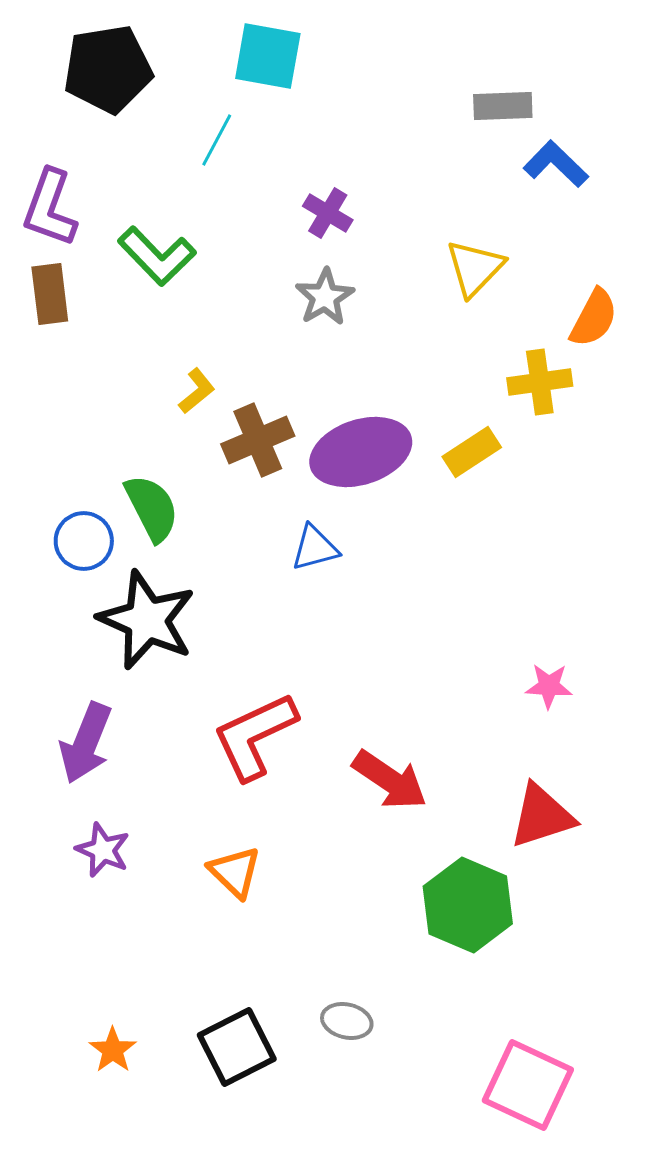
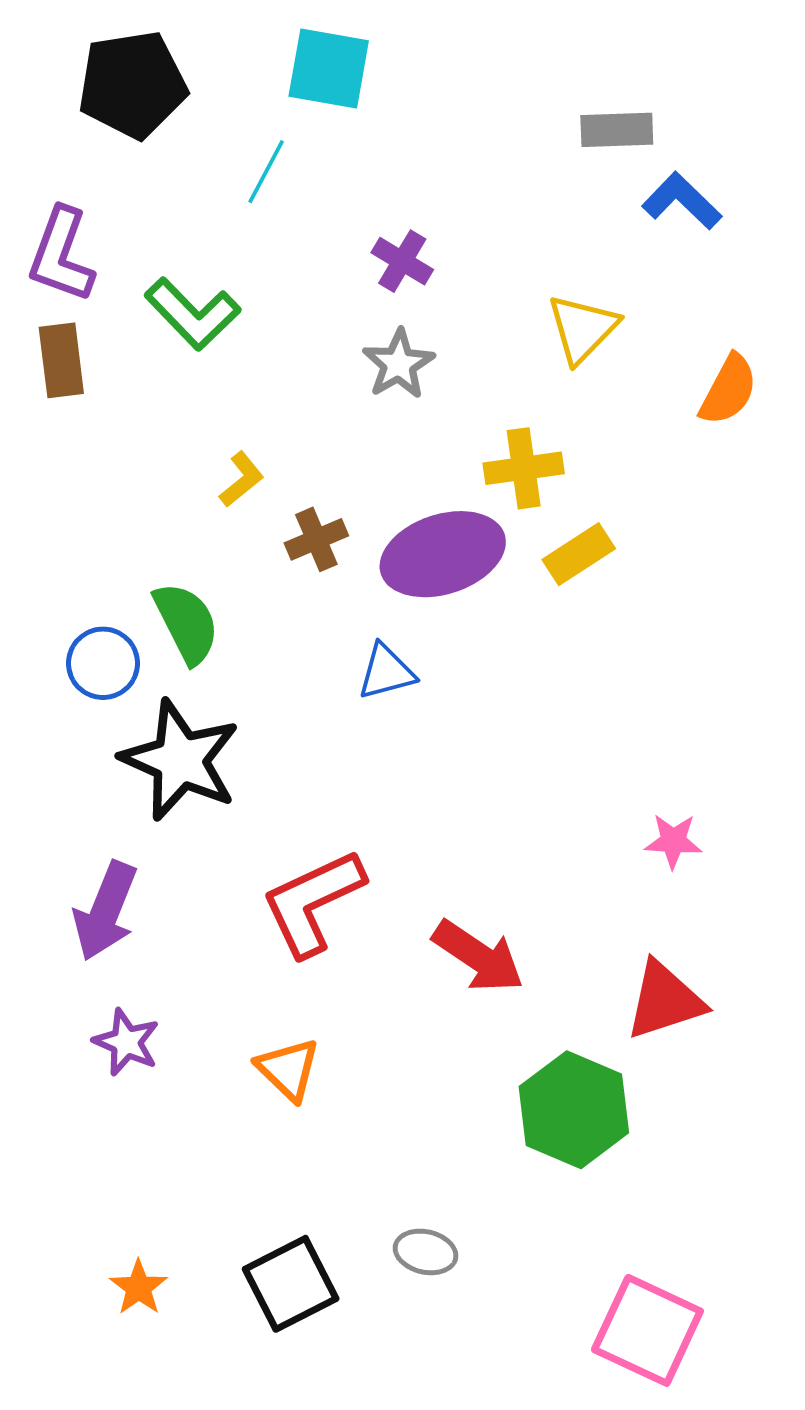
yellow cross: (540, 382) -> (524, 468), moved
brown cross: (258, 440) -> (316, 539), size x0.7

